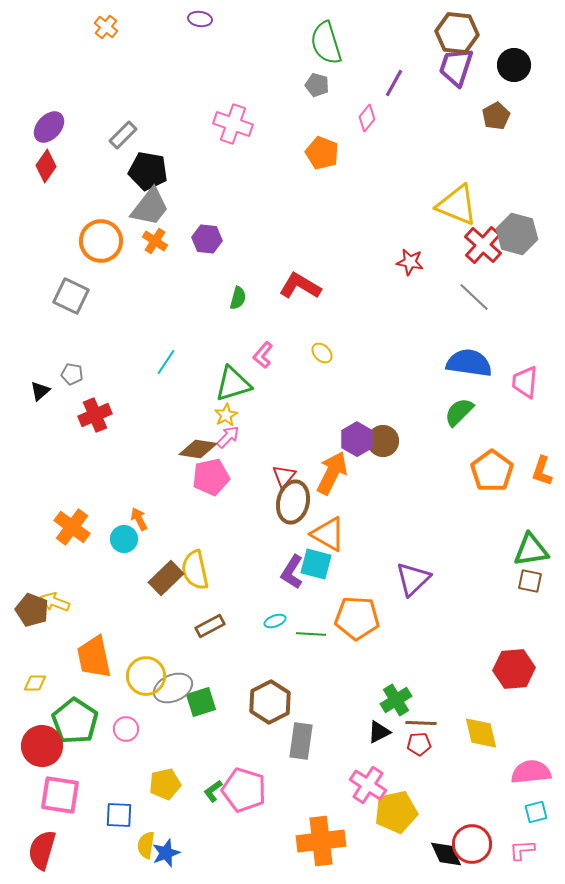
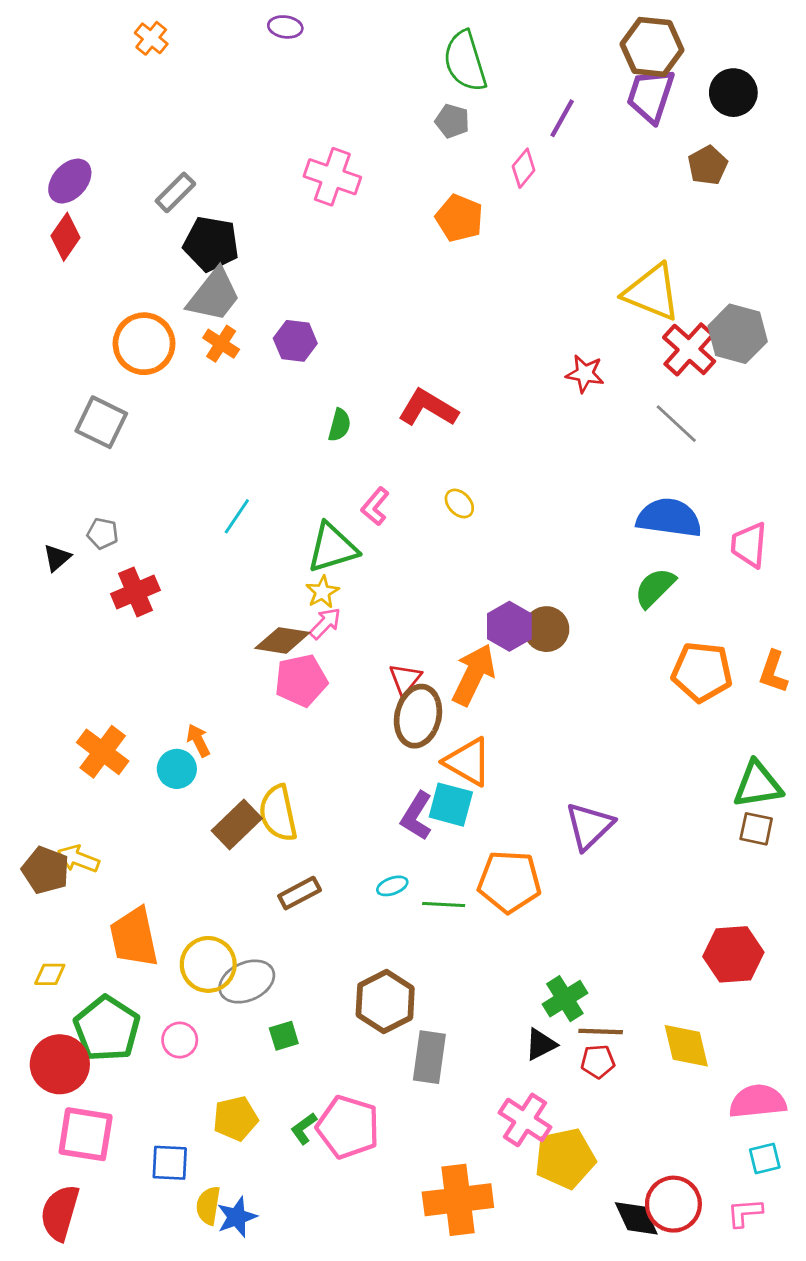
orange pentagon: (492, 471) -> (702, 672), turned -30
green square: (201, 702) -> (284, 1036), moved, size x0.7

